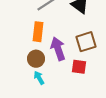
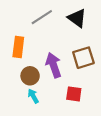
orange rectangle: (38, 32) -> (18, 47), moved
red square: (79, 67) -> (74, 94), moved

